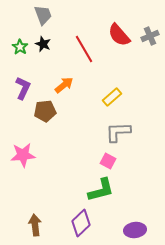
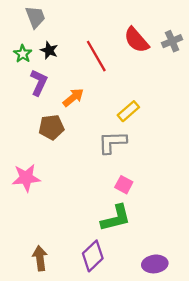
gray trapezoid: (43, 15) -> (35, 17), moved
purple L-shape: (23, 88) -> (39, 82), moved
gray L-shape: (118, 132) -> (112, 142), moved

